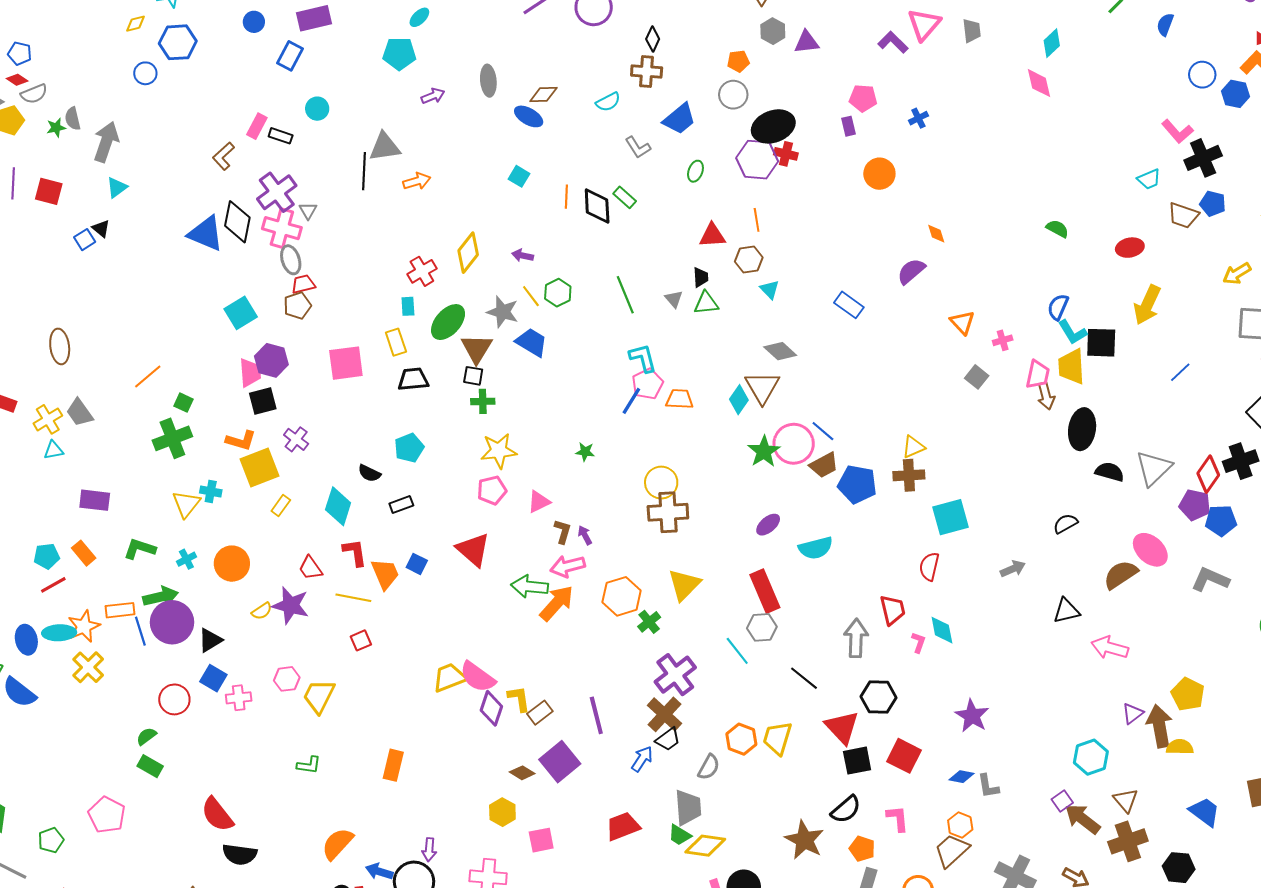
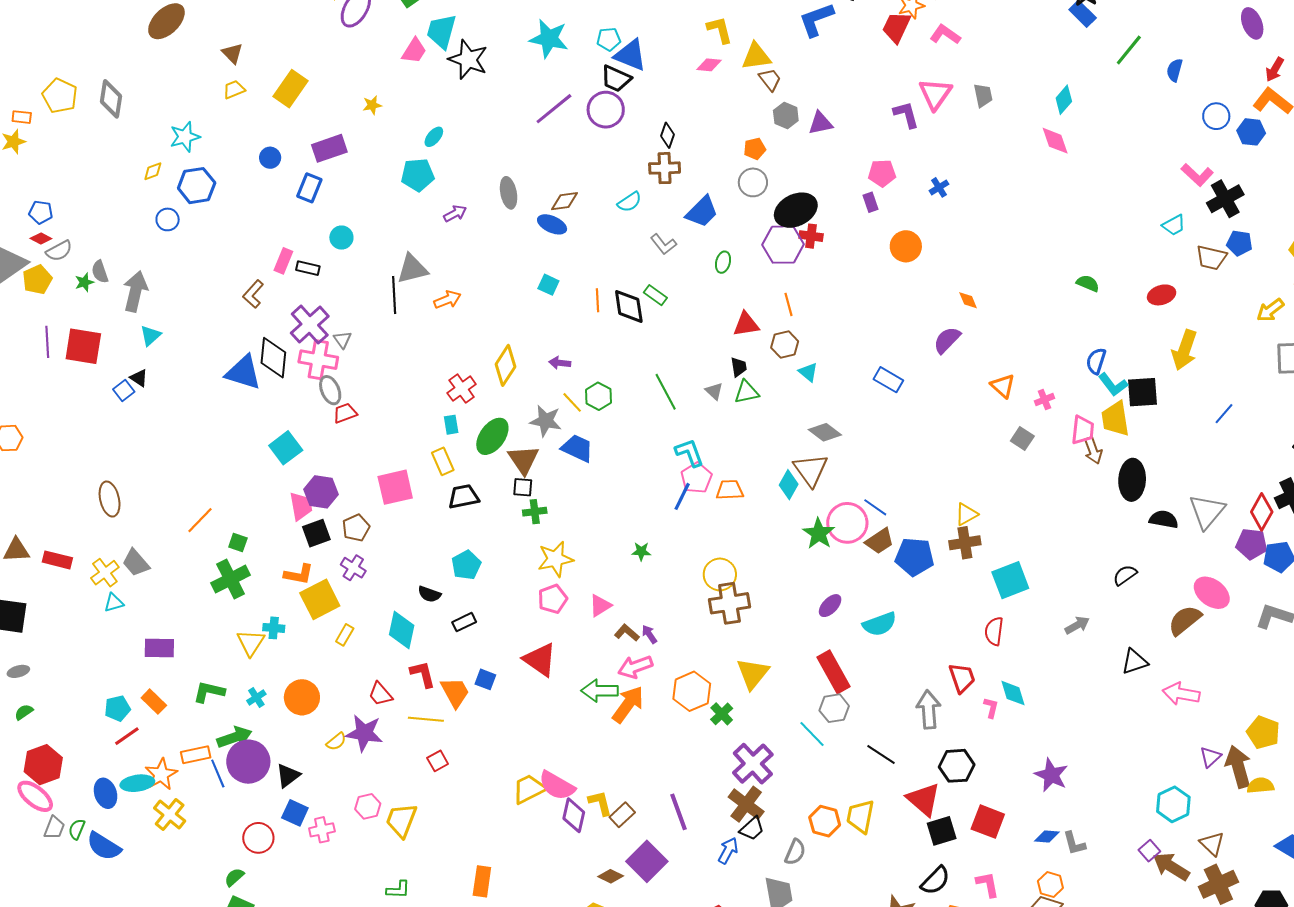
purple L-shape: (893, 42) -> (906, 115), turned 36
red square: (49, 191) -> (83, 346), size x1.4
brown pentagon: (297, 306) -> (356, 528), moved
brown L-shape: (563, 531) -> (627, 633), turned -60

